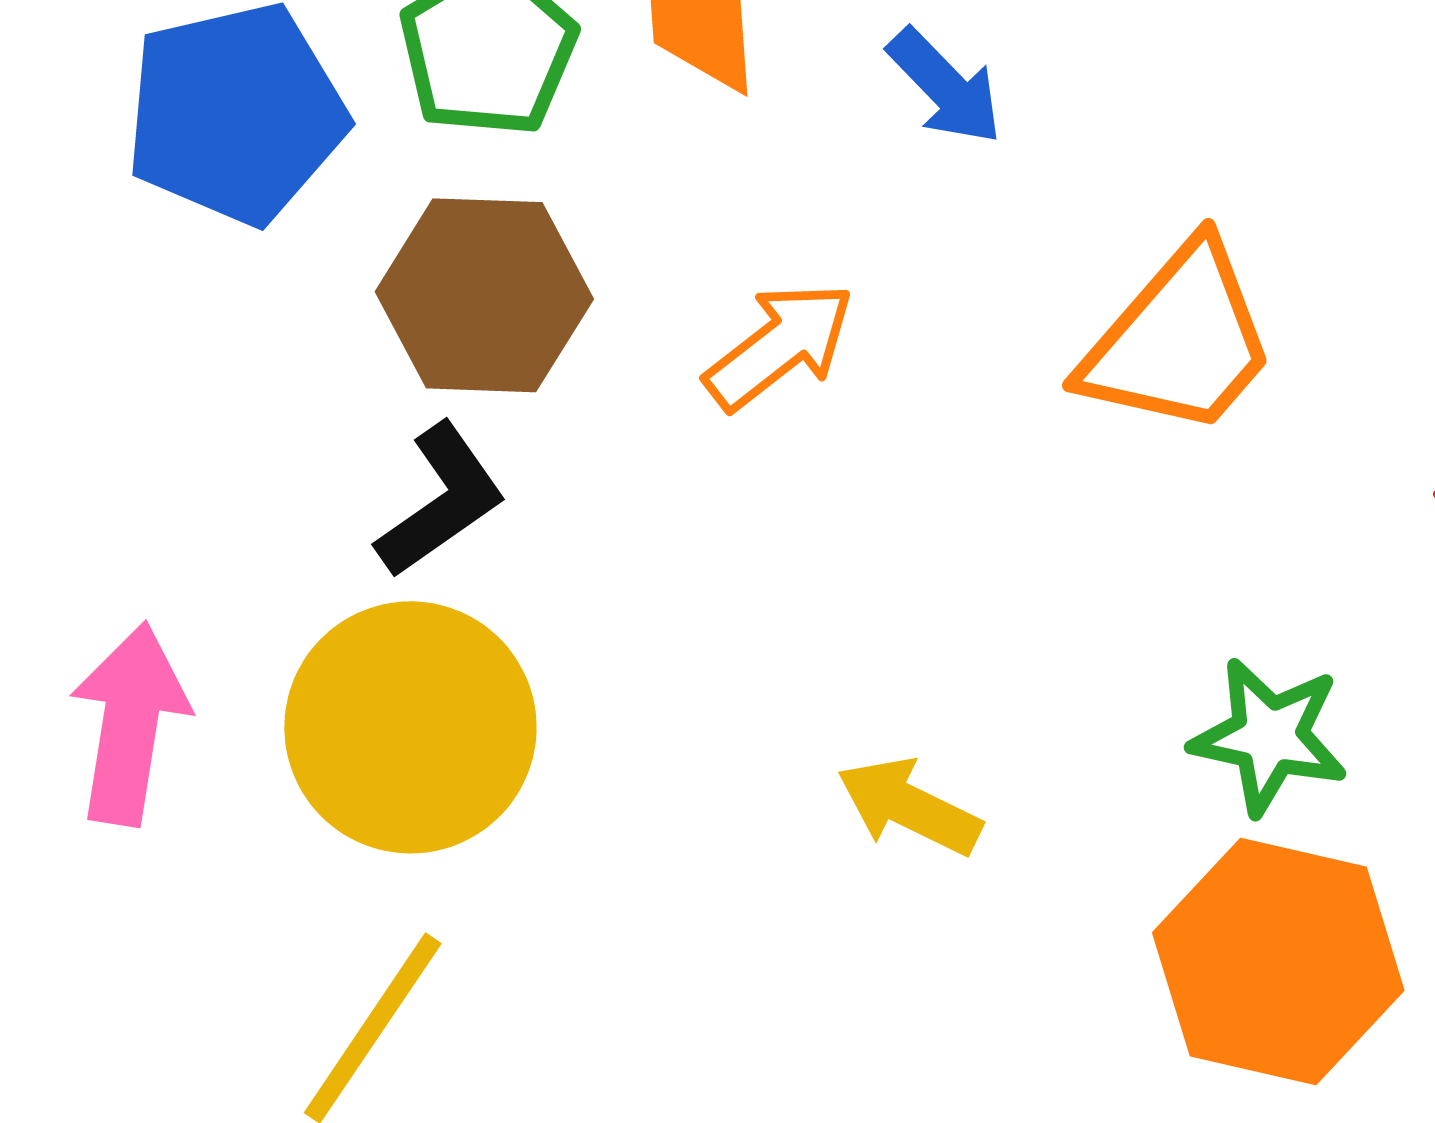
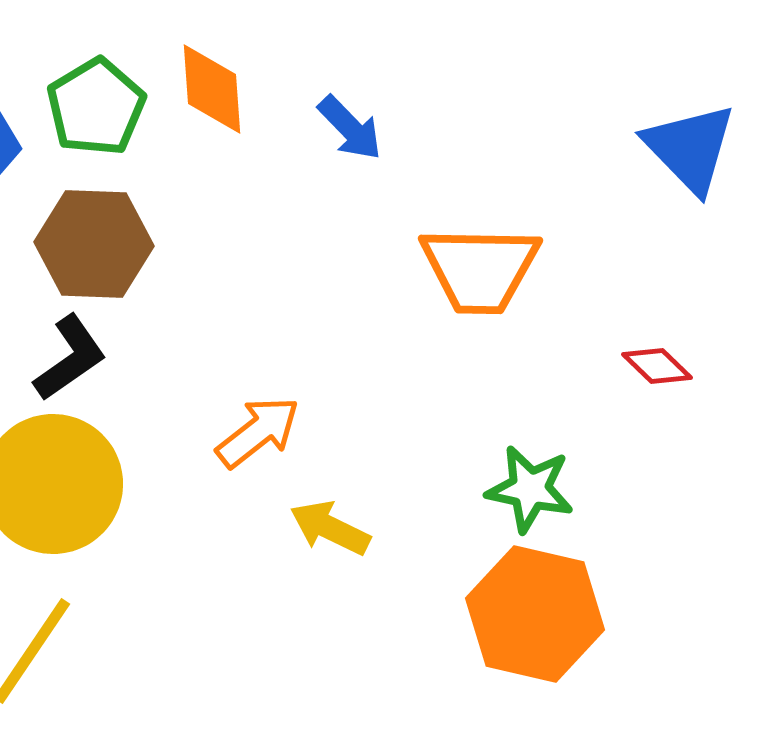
orange trapezoid: (1179, 340) -> (480, 269), turned 50
orange arrow: (780, 346) -> (258, 432), moved

